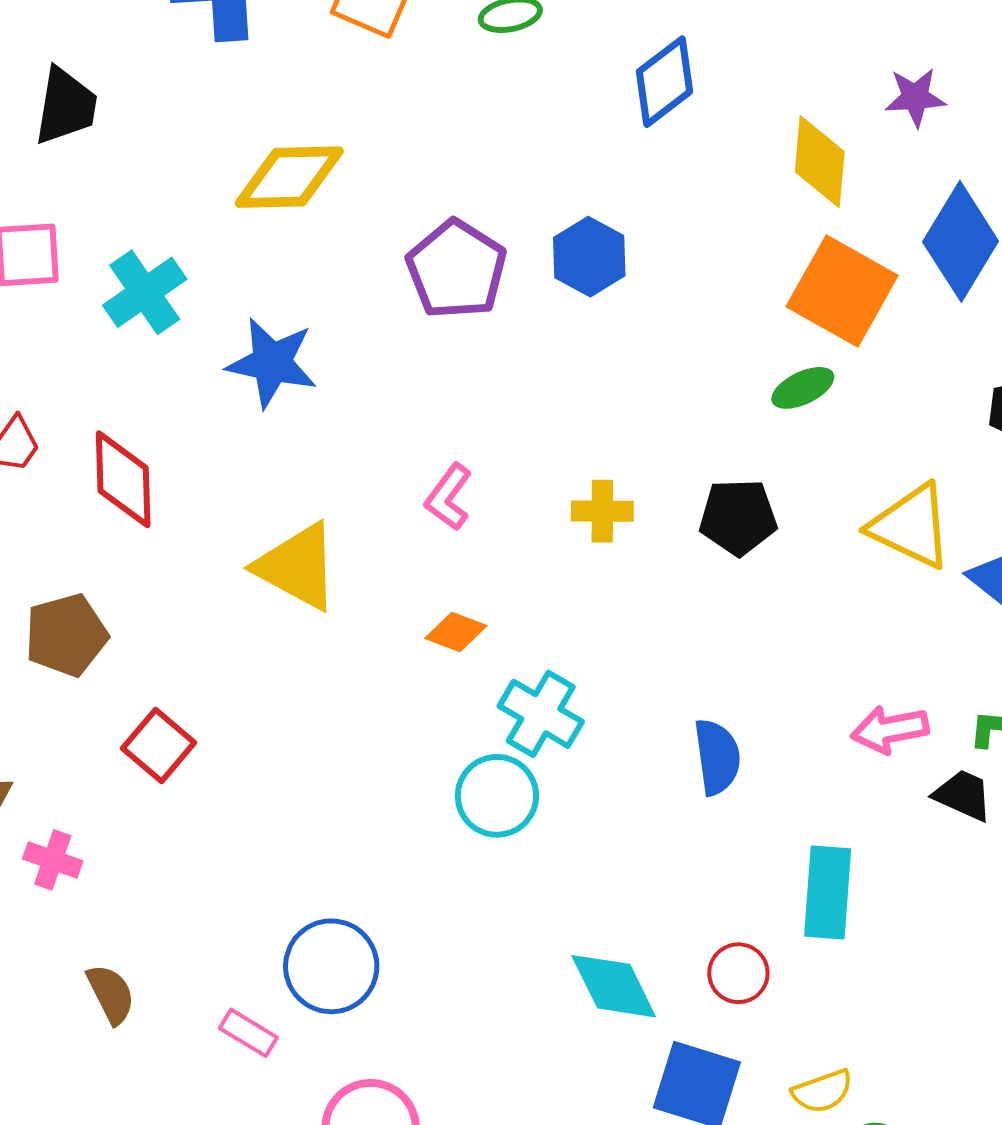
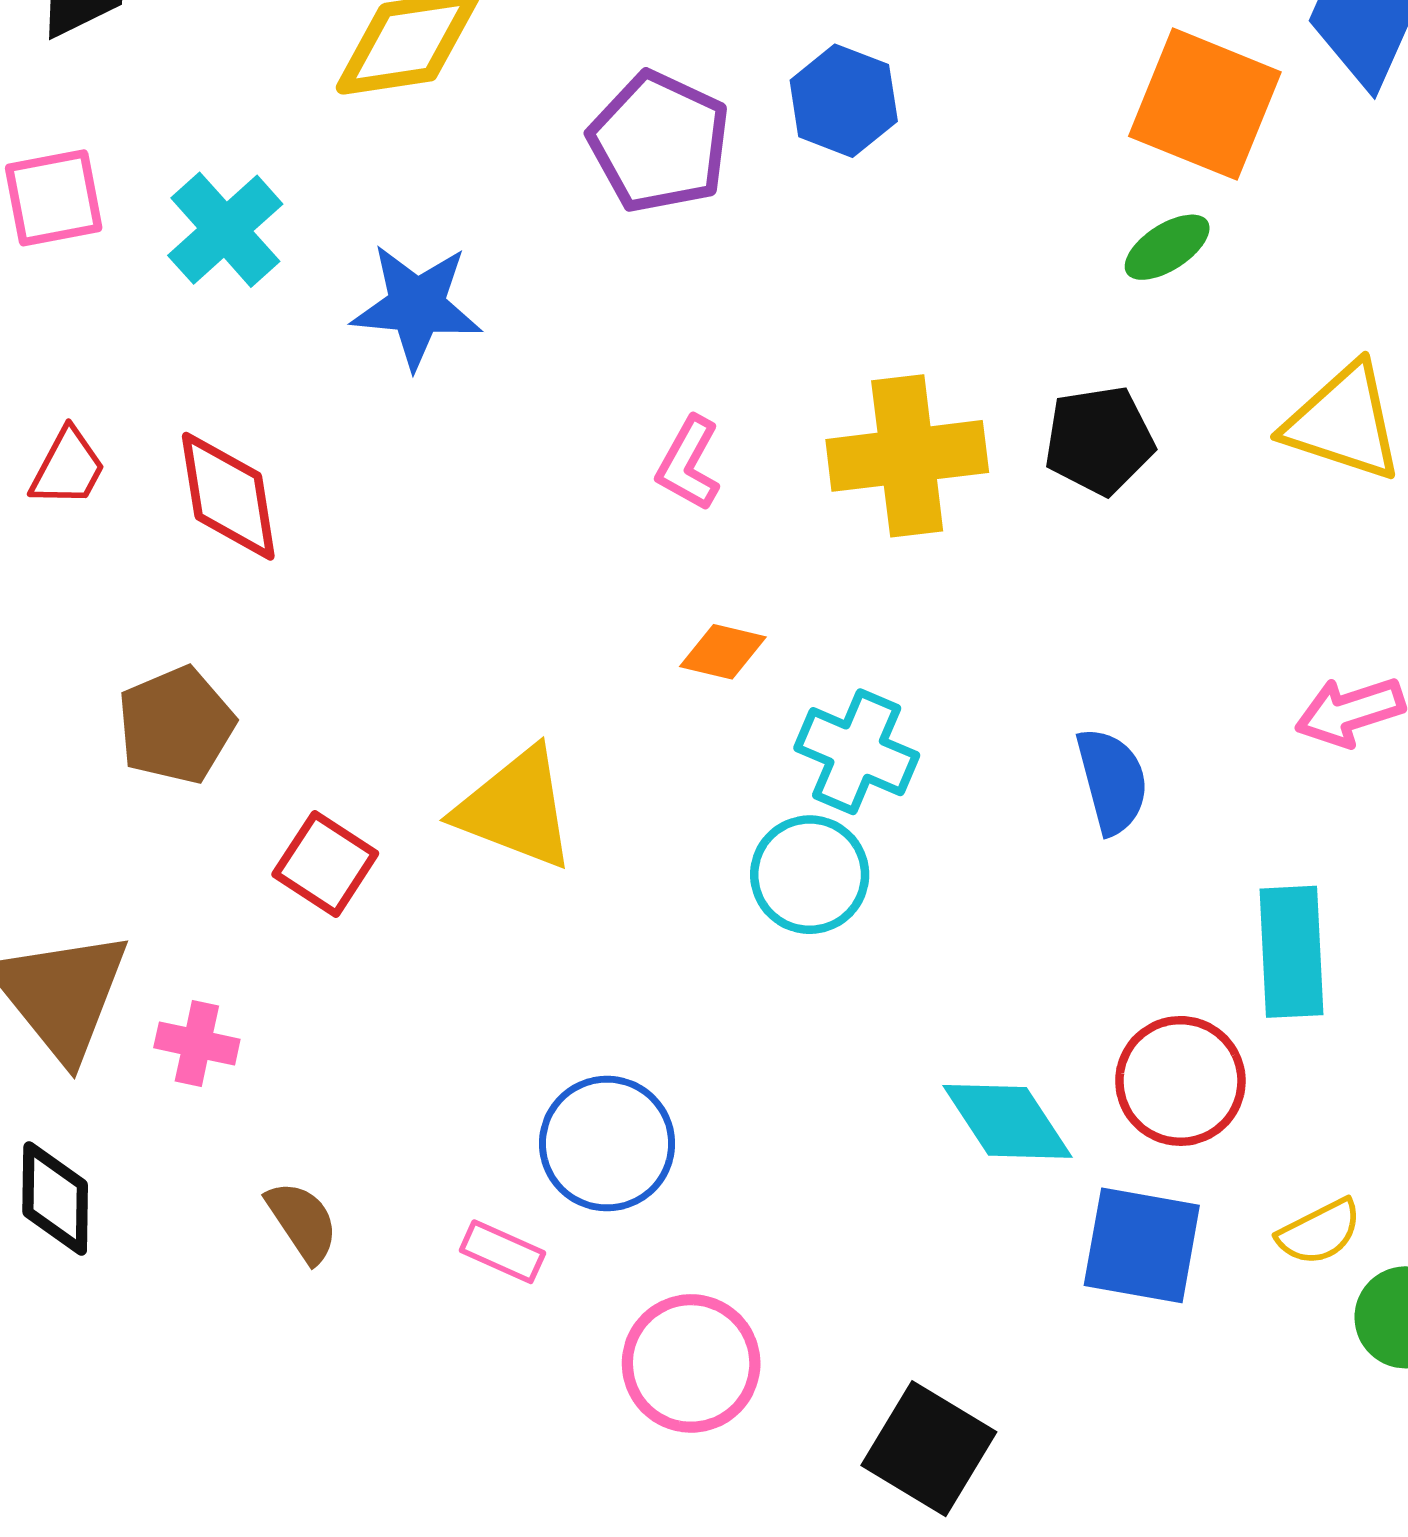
yellow cross: (602, 511) -> (907, 456), size x1.8
yellow triangle: (297, 567) -> (516, 809), moved
red circle: (738, 973) -> (1180, 1081), size x1.5

